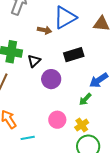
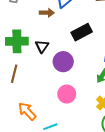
pink circle: (57, 120) -> (67, 94), moved

